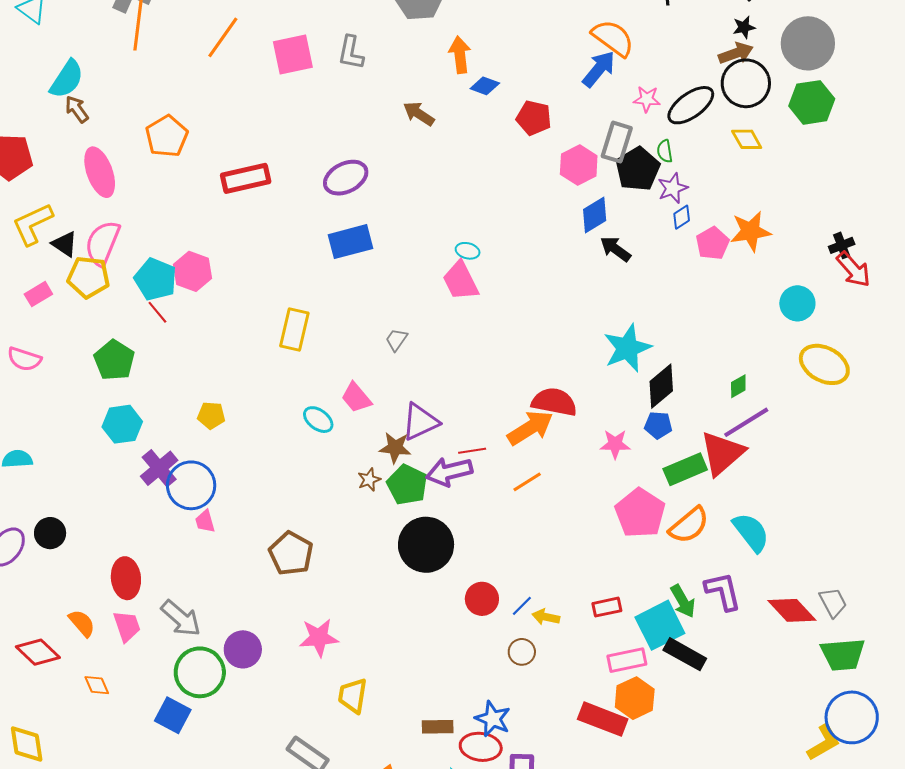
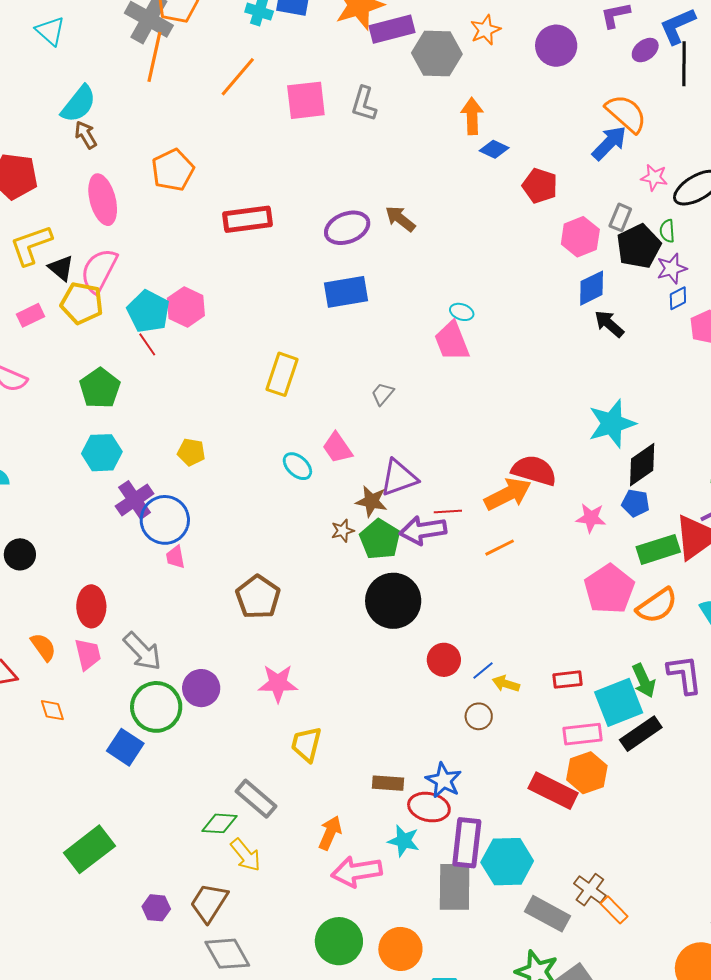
brown arrow: (419, 114) -> (400, 219), moved
gray rectangle: (617, 142) -> (620, 217), size x0.7
black rectangle: (685, 654) -> (641, 734), turned -69

